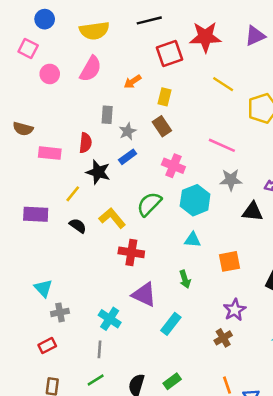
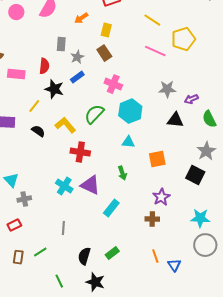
pink line: (222, 145) -> (155, 51), moved
gray star: (231, 180) -> (167, 89), moved
cyan cross: (110, 319) -> (64, 186), moved
brown cross: (223, 338) -> (152, 219), turned 32
gray line: (99, 349) -> (63, 228), moved
green line: (96, 380) -> (40, 252), moved

